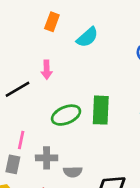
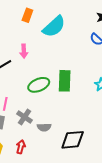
cyan semicircle: (87, 37) -> (54, 27), size x1.4
gray cross: (47, 158) -> (24, 117), turned 35

